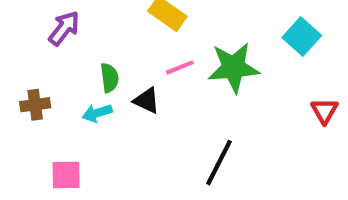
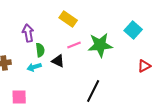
purple arrow: (64, 28) -> (28, 33), moved, turned -48
red triangle: (324, 111) -> (144, 66), turned 32

